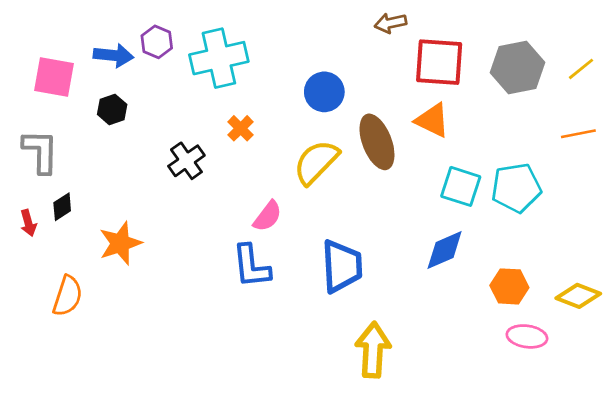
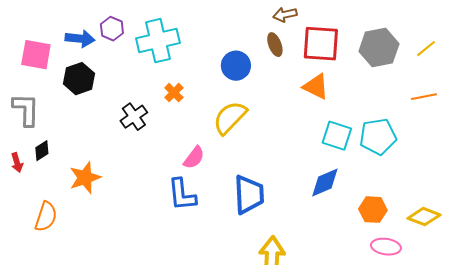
black hexagon: (112, 109) -> (79, 79), size x1.4
brown ellipse: (377, 142) -> (275, 45), moved, size x0.6

